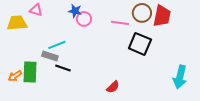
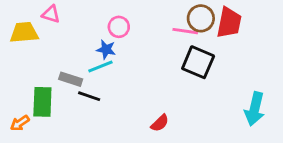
blue star: (75, 11) -> (106, 50), moved
pink line: (120, 23) -> (185, 31), moved
cyan line: (57, 45) -> (100, 66), moved
orange arrow: (15, 76) -> (20, 123), moved

